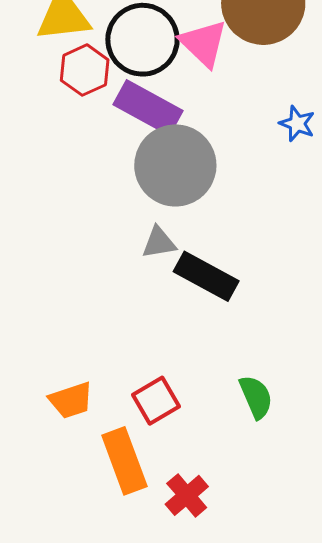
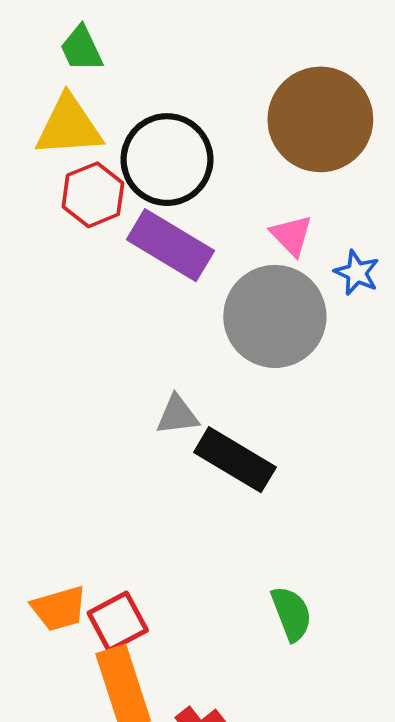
pink triangle: (204, 43) -> (291, 235), moved, size x0.7
gray circle: (175, 165) -> (275, 316), moved
red square: (156, 401) -> (118, 622), moved

